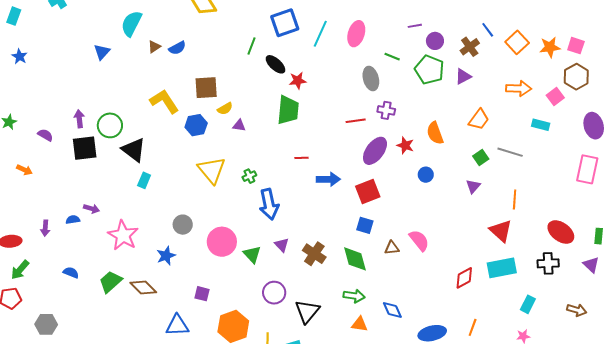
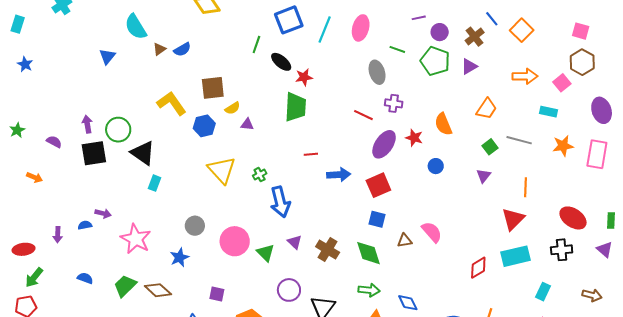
cyan semicircle: (131, 23) -> (136, 27), turned -56
orange star: (550, 47) -> (563, 146), moved
red line: (356, 121) -> (363, 115), turned 36
red triangle: (501, 231) -> (513, 219), turned 35

